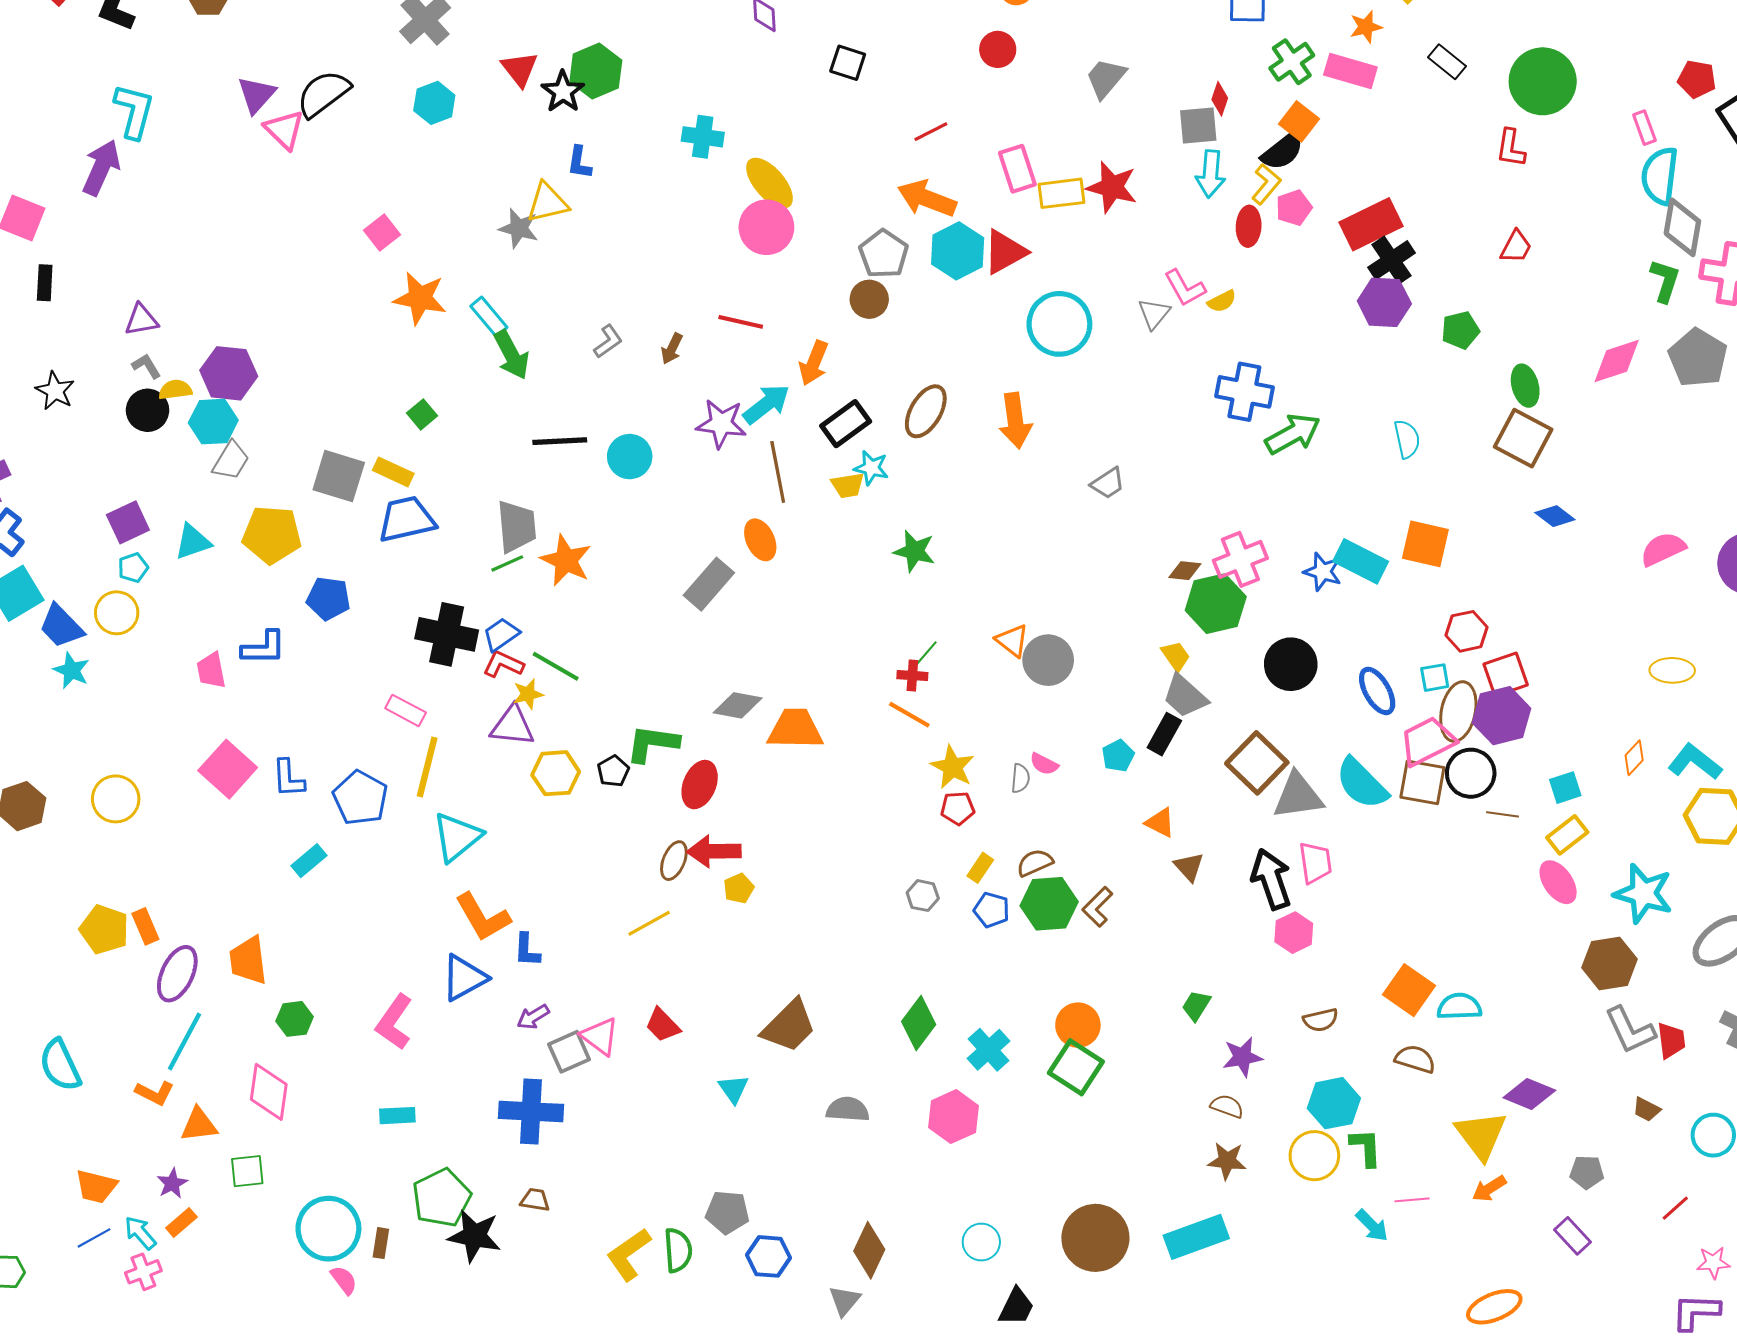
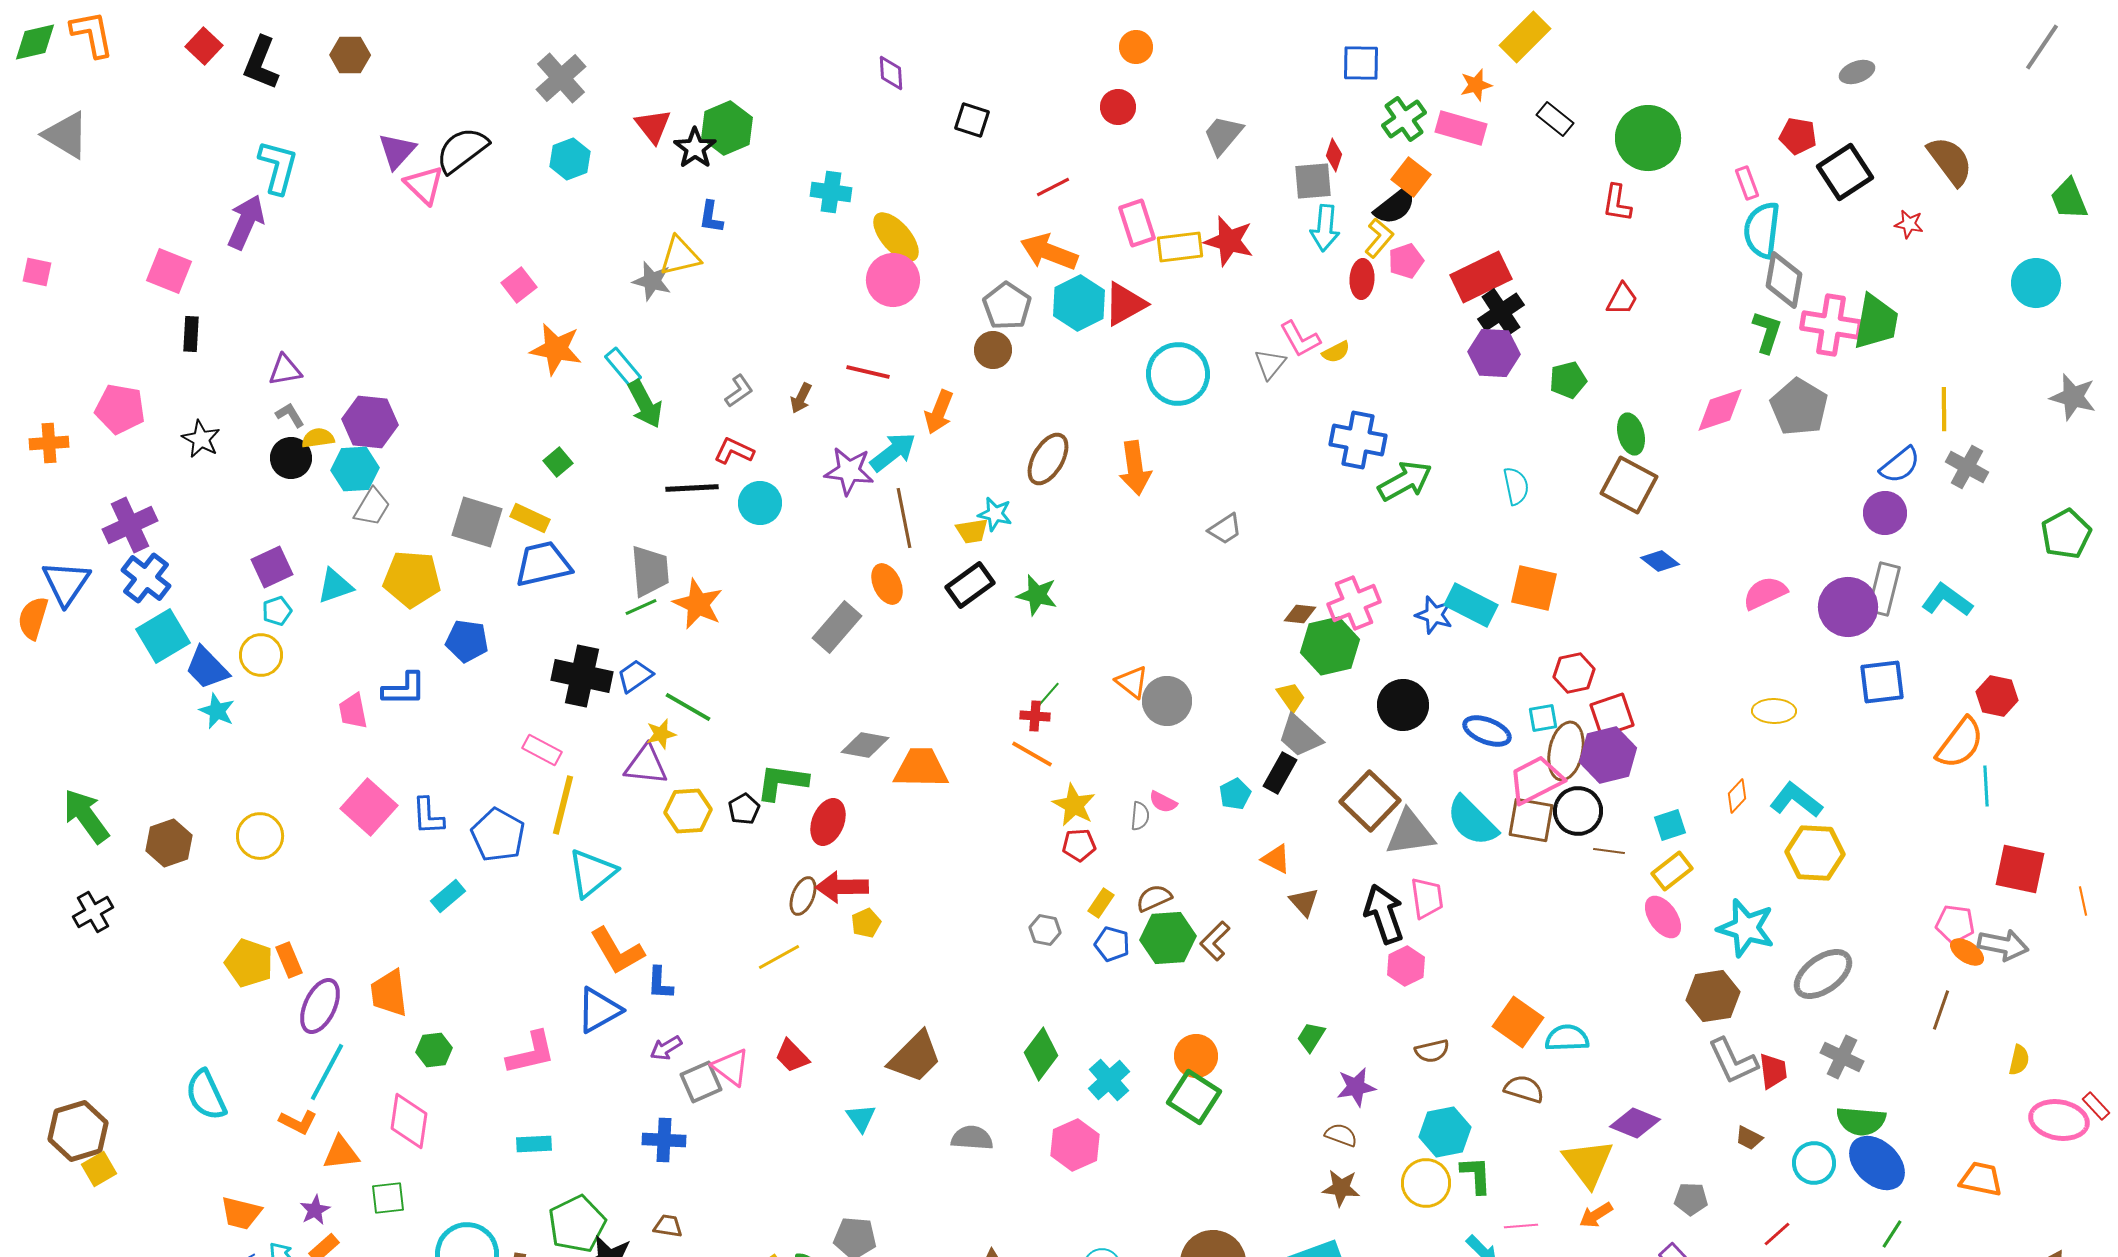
black rectangle: (846, 424) -> (970, 585), moved
red L-shape: (503, 664) -> (734, 451), moved
blue ellipse: (1377, 691) -> (1487, 731), turned -39
pink L-shape: (394, 1022) -> (531, 1053), turned -138
blue cross: (531, 1111) -> (664, 1140), size x0.7

